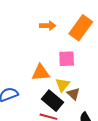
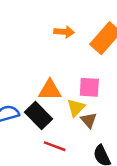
pink square: (67, 59) -> (89, 87), moved
black rectangle: (52, 101) -> (39, 116), moved

